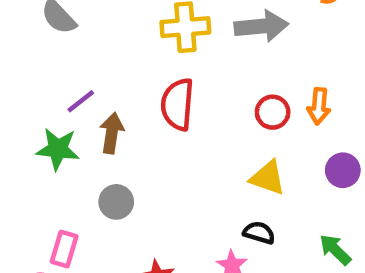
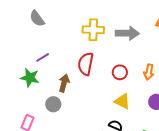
red circle: (273, 112) -> (120, 72), moved
brown arrow: (112, 133) -> (64, 83), moved

